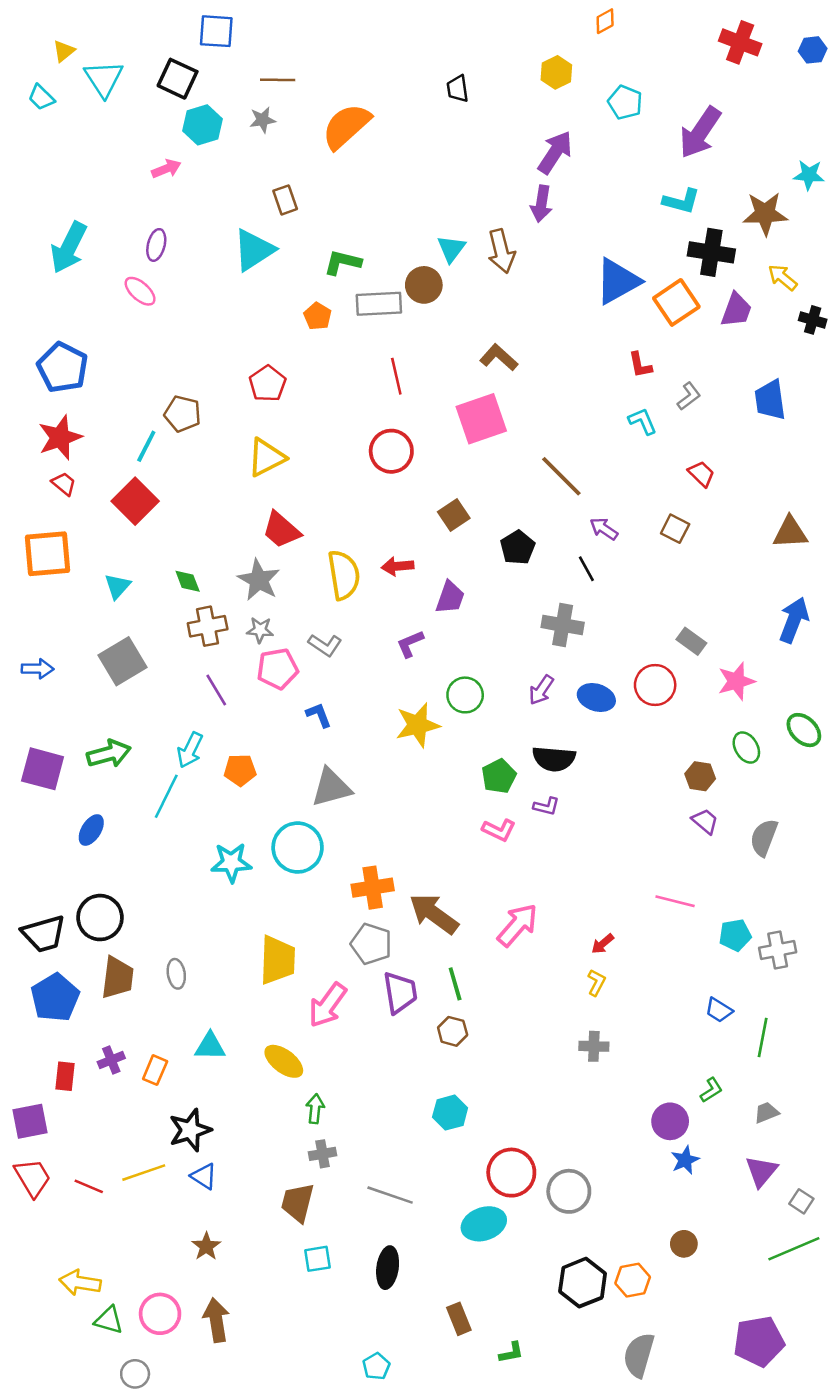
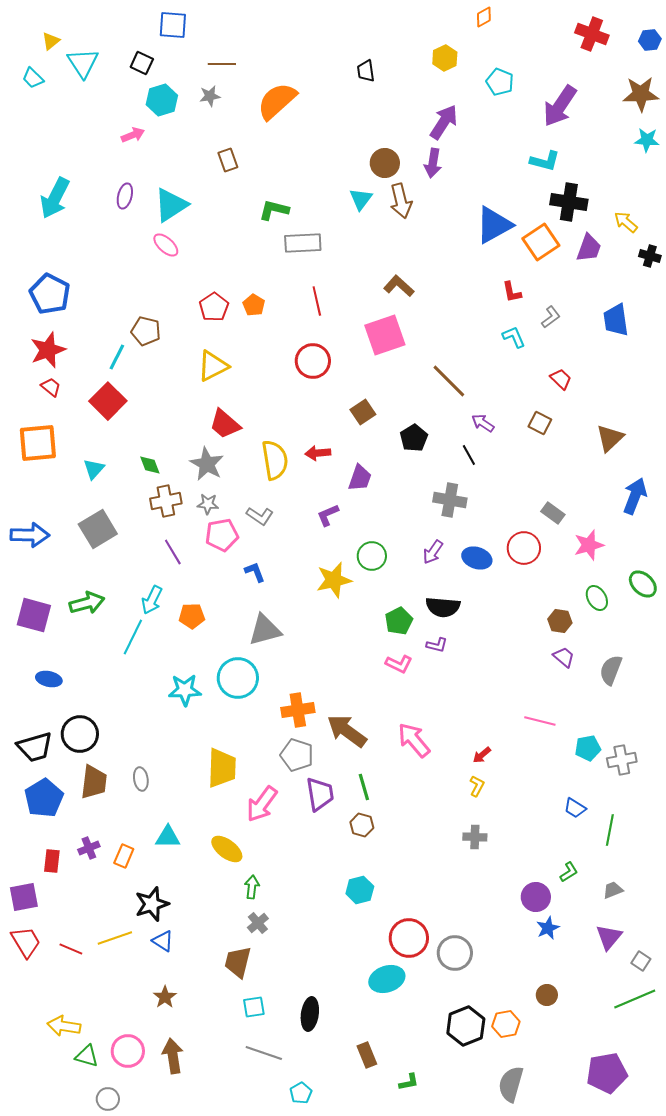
black square: (178, 79) -> (142, 63), size x0.7
brown star: (765, 214) -> (641, 94), moved
cyan triangle: (254, 250) -> (171, 205), moved
brown circle: (424, 285) -> (385, 163), moved
pink ellipse: (140, 291) -> (166, 245), moved
orange pentagon: (318, 316) -> (254, 305), moved
brown triangle: (790, 532) -> (610, 438), moved, turned -40
blue arrow: (38, 669) -> (30, 535), size x1.5
blue ellipse: (91, 830) -> (49, 679), moved, turned 70
pink arrow: (518, 925) -> (414, 740), turned -81
gray cross: (323, 1154) -> (258, 923), turned -30
gray line: (390, 1195) -> (264, 1053), moved

